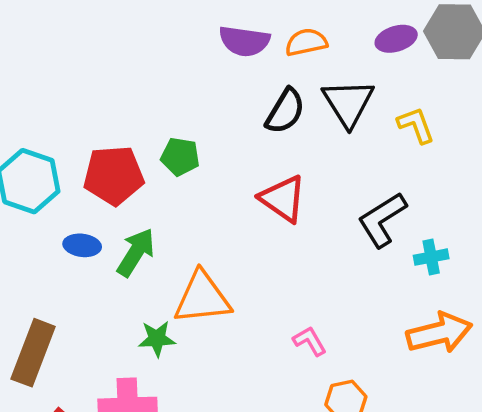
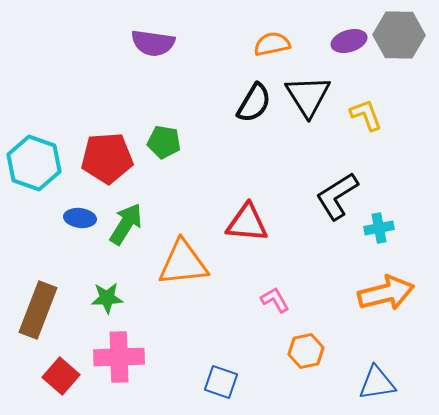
purple semicircle: (244, 41) -> (153, 43), moved
red triangle: (283, 199) -> (247, 223), moved, turned -30
green star: (157, 339) -> (107, 298), moved

